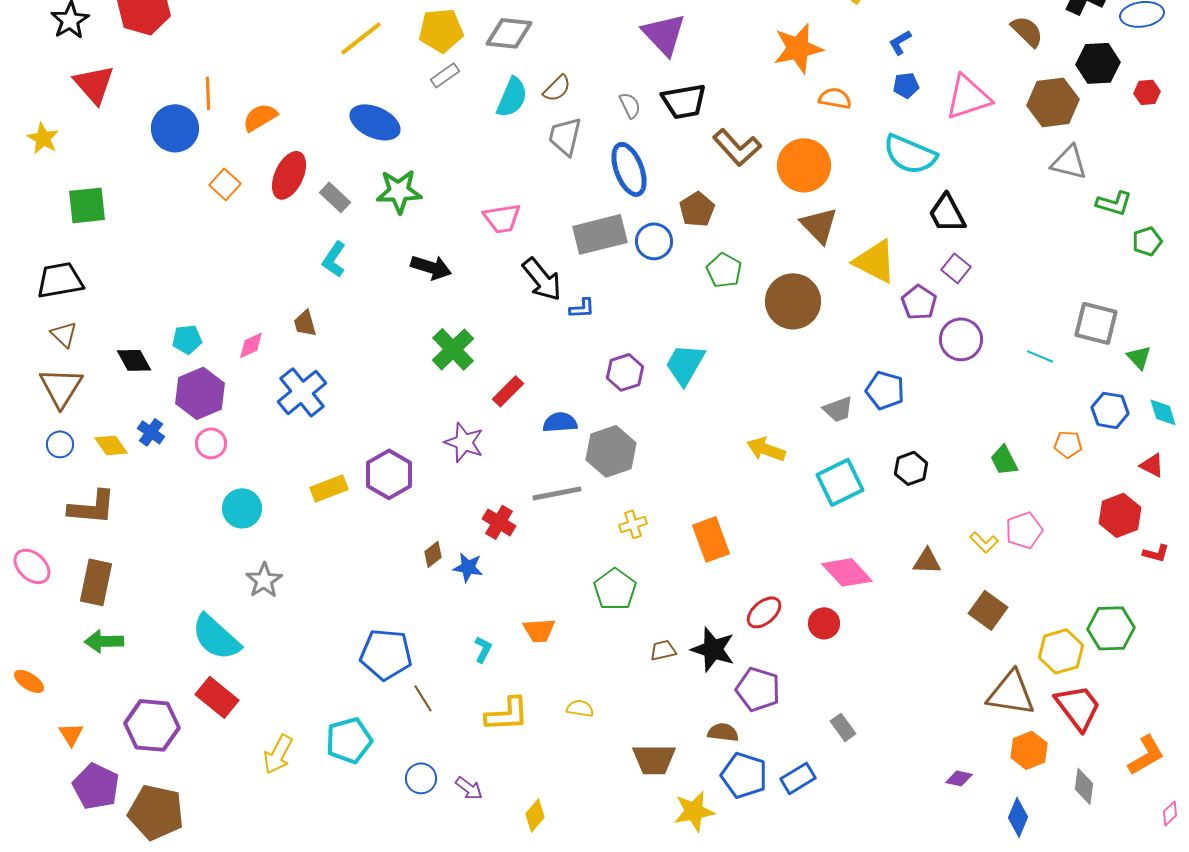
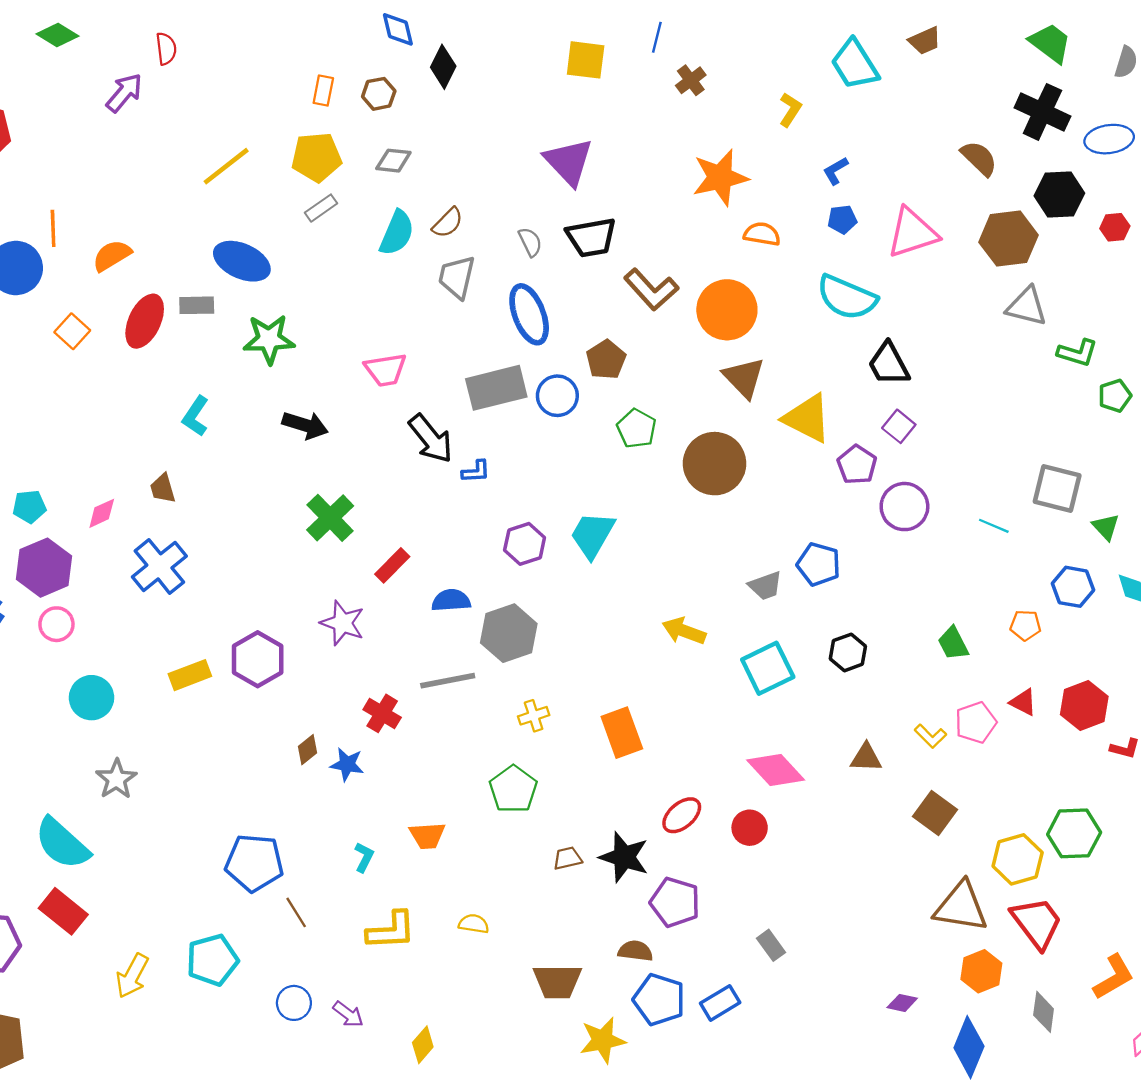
gray diamond: (509, 33) -> (393, 161), size x0.7
gray rectangle: (335, 197) -> (197, 305), moved, turned -44
red triangle: (1152, 465) -> (1023, 702), moved
blue diamond: (1018, 817) -> (969, 1047), size x1.4

